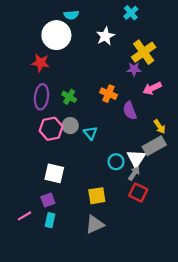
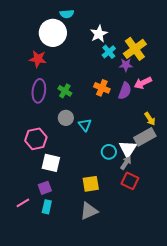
cyan cross: (131, 13) -> (109, 52), moved
purple semicircle: (130, 111) -> (125, 91), moved, turned -138
pink hexagon: (51, 129) -> (36, 139), moved

